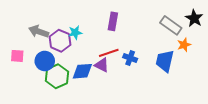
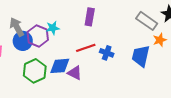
gray arrow: (39, 32) -> (17, 27), turned 42
blue circle: (45, 61) -> (23, 41), moved
purple triangle: (102, 65) -> (75, 73), moved

